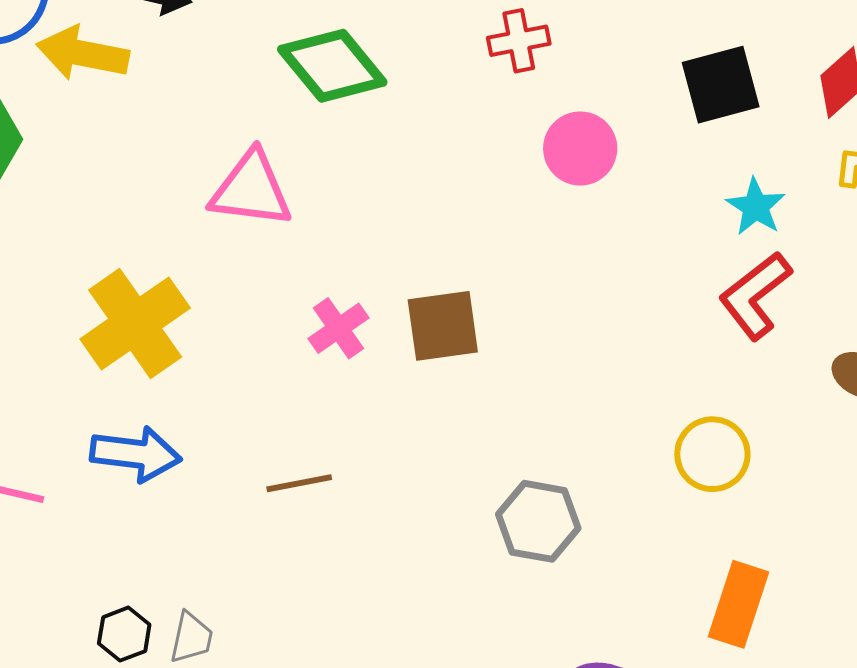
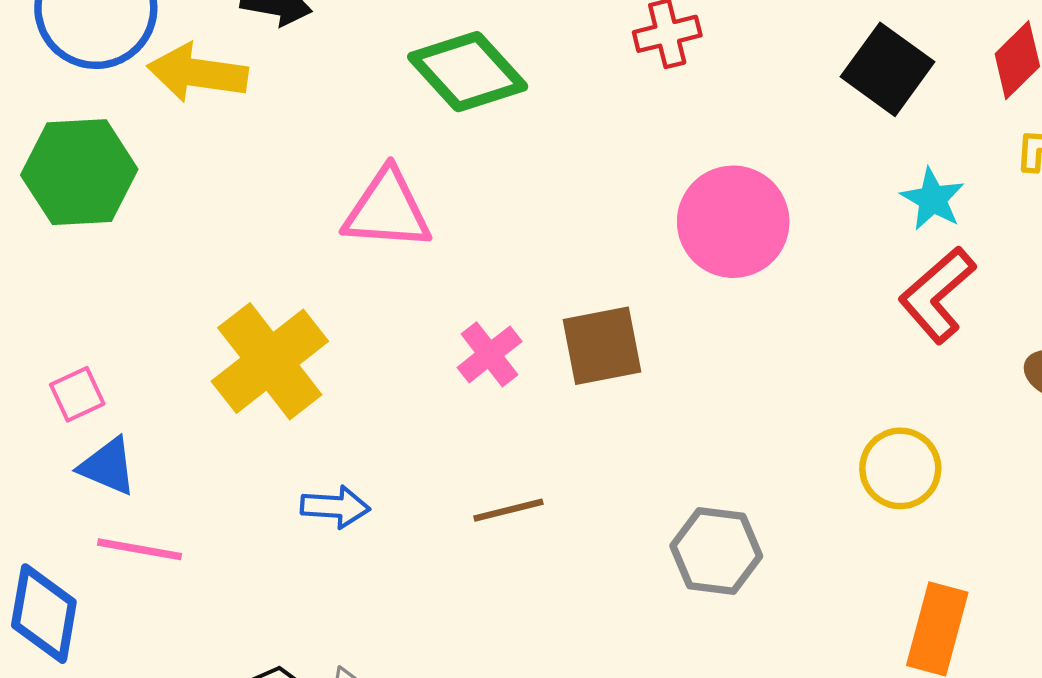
black square: (721, 85) -> (888, 69), turned -36
pink circle: (580, 148) -> (733, 222), moved, size x1.4
blue arrow: (136, 454) -> (335, 507), moved, size x0.7
brown line: (299, 483) -> (508, 510), moved

